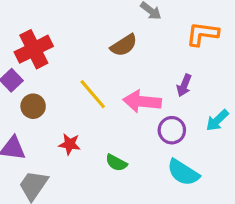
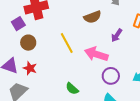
purple arrow: (184, 85) -> (117, 35), moved
red star: (70, 144) -> (30, 68), moved

